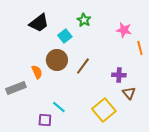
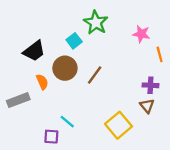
green star: (84, 20) -> (96, 23), size x1.5
black trapezoid: (39, 23) -> (34, 51), moved
purple cross: (119, 75) -> (150, 85), moved

